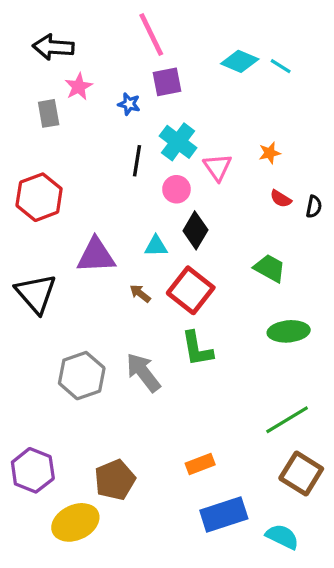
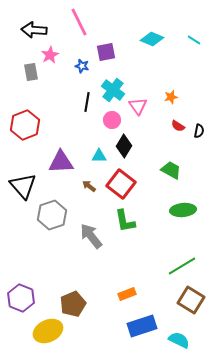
pink line: (151, 35) -> (79, 22), moved
cyan line: (281, 66) -> (194, 40), moved
gray hexagon: (82, 376) -> (52, 215), moved

